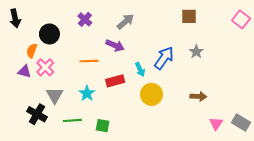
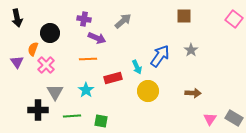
purple cross: (85, 19) -> (84, 19), turned -32
purple arrow: (115, 45) -> (97, 38), moved
purple triangle: (24, 71) -> (17, 62), moved, turned 40
black cross: (37, 114) -> (38, 110), turned -30

